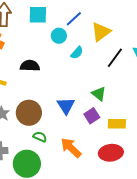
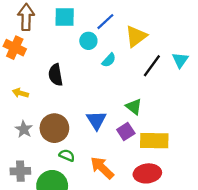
black semicircle: (30, 66) -> (56, 75), turned -102
yellow rectangle: (117, 124) -> (154, 141), size x1.4

